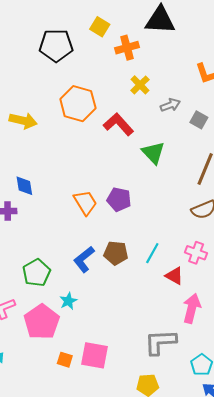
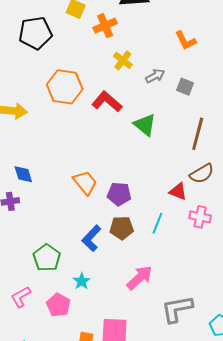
purple pentagon: (119, 199) -> (119, 194), moved
red triangle: (174, 276) -> (178, 191), moved
pink arrow: (192, 308) -> (140, 278), moved, turned 40
pink pentagon: (42, 322) -> (58, 305), size x0.7

